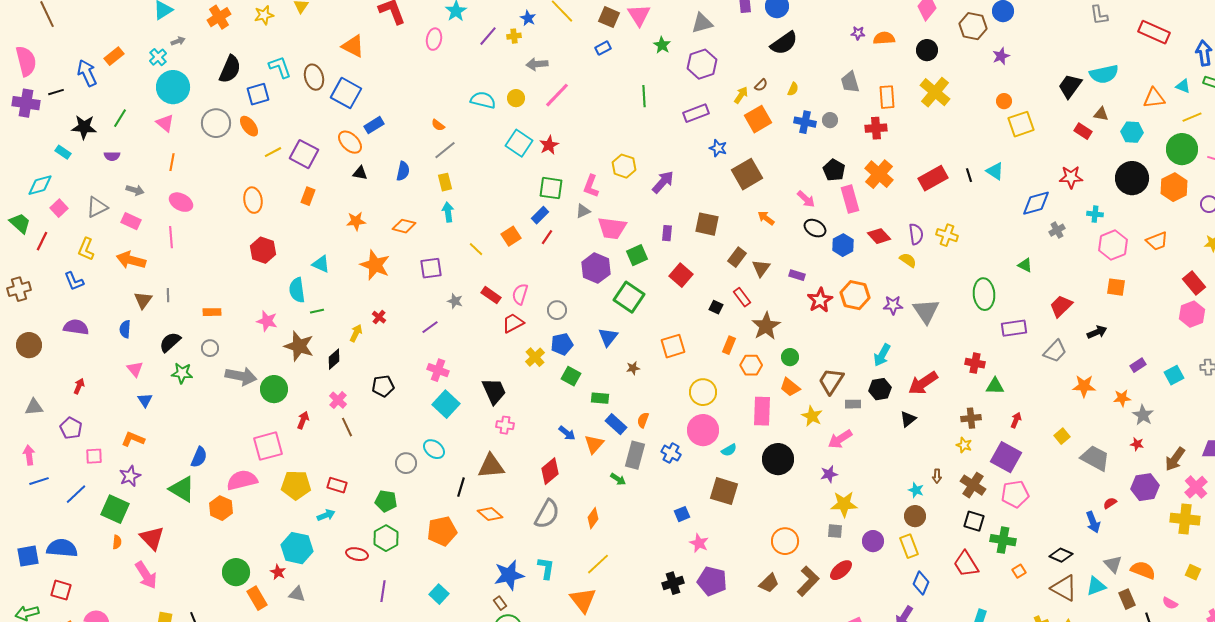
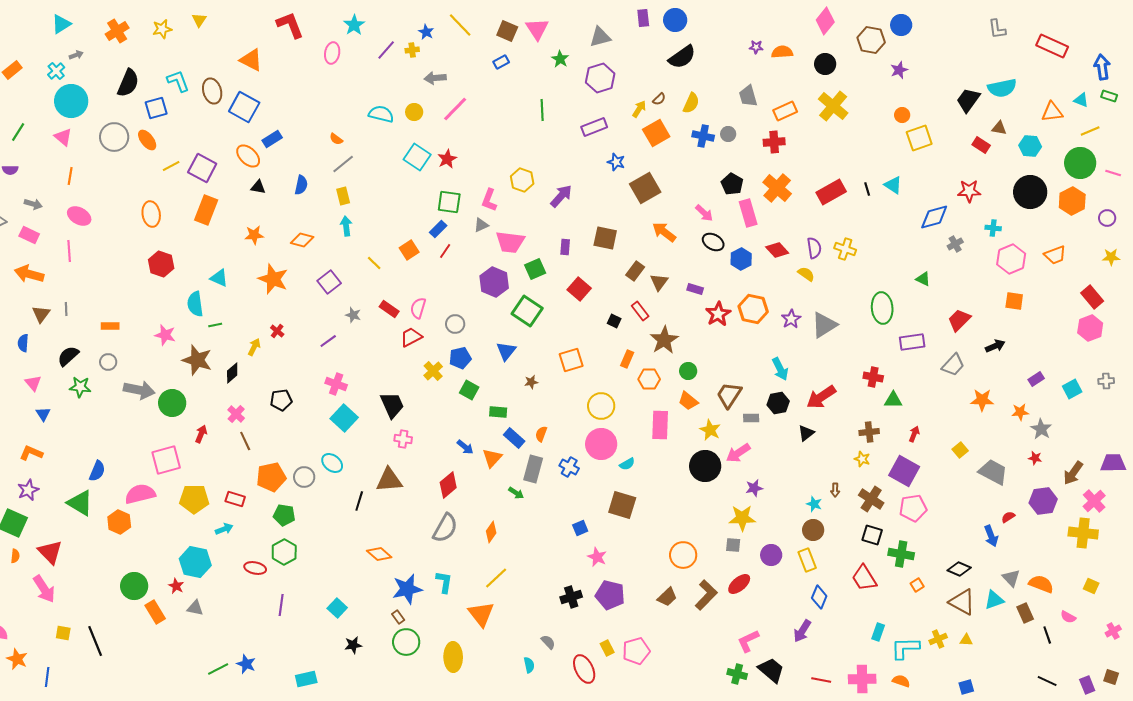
yellow semicircle: (793, 89) -> (691, 103), size x1.5
orange rectangle: (887, 97) -> (785, 111), turned 70
orange rectangle: (308, 196) -> (206, 210), size x1.6
orange arrow: (766, 218) -> (664, 232), size x1.4
purple square: (431, 268) -> (329, 282), turned -30
purple star: (893, 305) -> (791, 319), turned -30
gray triangle: (926, 311) -> (824, 325), turned 32
cyan arrow: (882, 355) -> (780, 369), turned -55
black circle: (778, 459) -> (705, 466), moved
purple star: (829, 474) -> (754, 488), moved
orange diamond: (490, 514) -> (379, 554), moved
orange pentagon: (442, 531) -> (271, 477), moved

